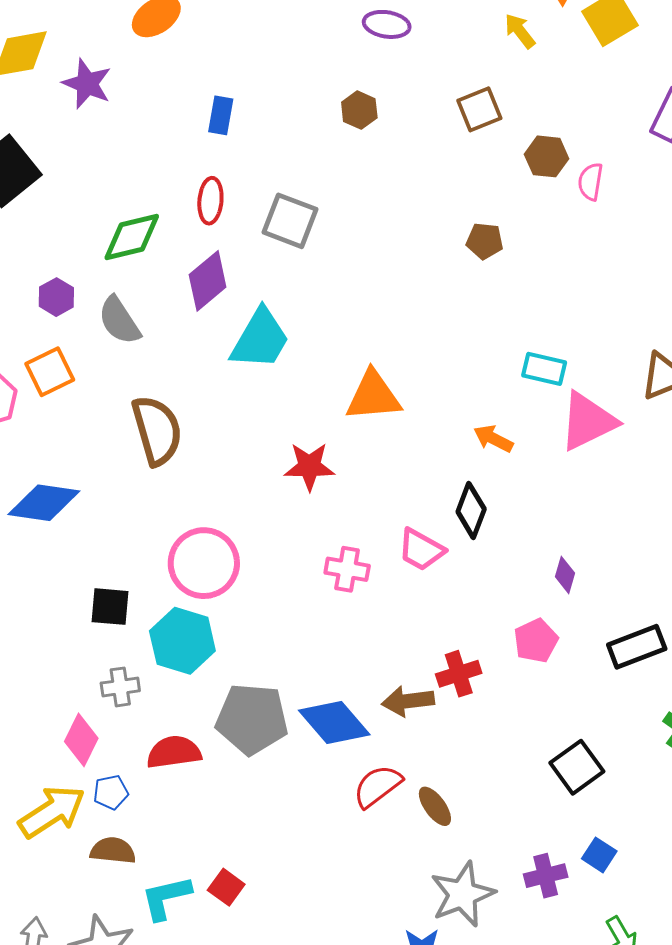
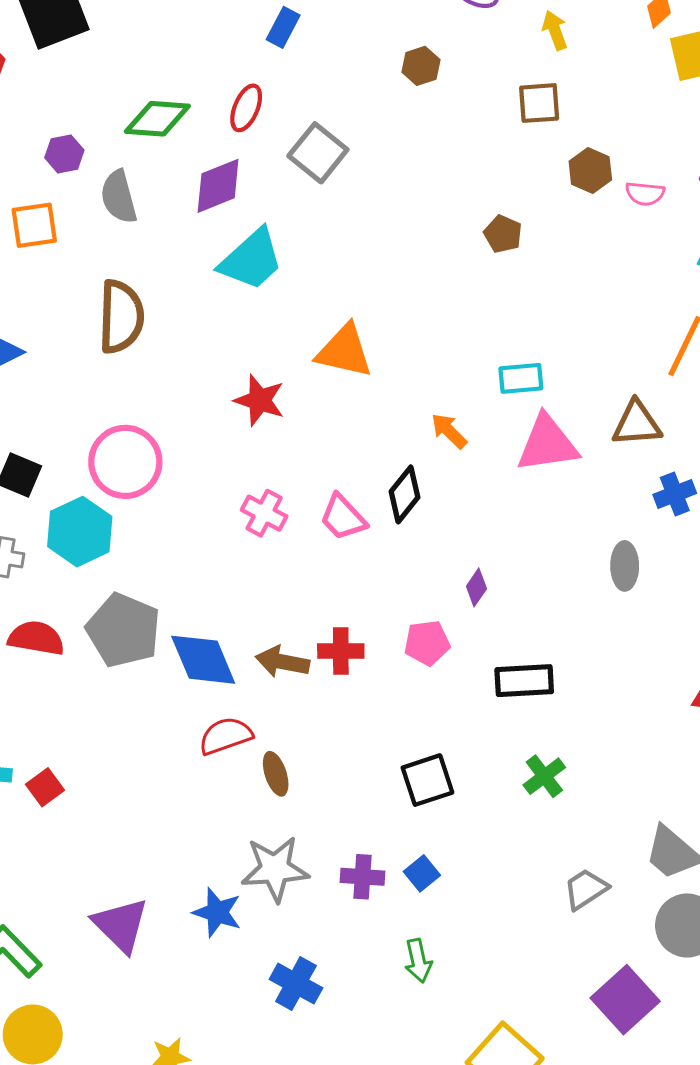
yellow arrow: (520, 31) -> (555, 30), moved
pink semicircle: (590, 182) -> (645, 194), moved, turned -111
cyan rectangle: (544, 369) -> (521, 378), turned -36

